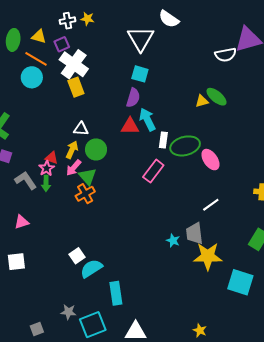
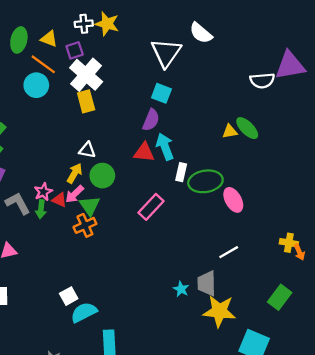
yellow star: (87, 19) -> (107, 24), size x1.5
red triangle: (52, 158) -> (59, 200), moved
pink rectangle: (153, 171) -> (151, 207), moved

